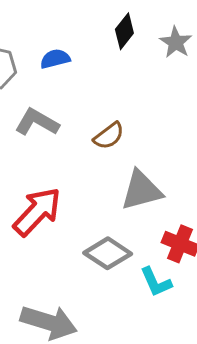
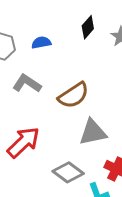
brown semicircle: (109, 136) -> (73, 95), size x1.5

